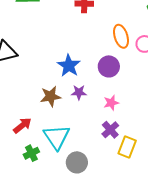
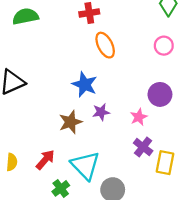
orange ellipse: (121, 36) -> (105, 45), moved
purple circle: (109, 66) -> (160, 94), moved

